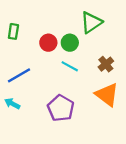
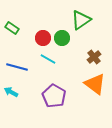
green rectangle: (13, 31) -> (12, 28), turned -64
cyan line: (70, 66) -> (48, 59), moved
blue line: (19, 75) -> (17, 67), turned 45

